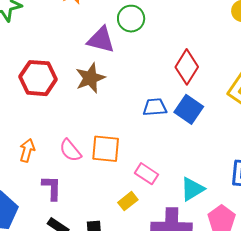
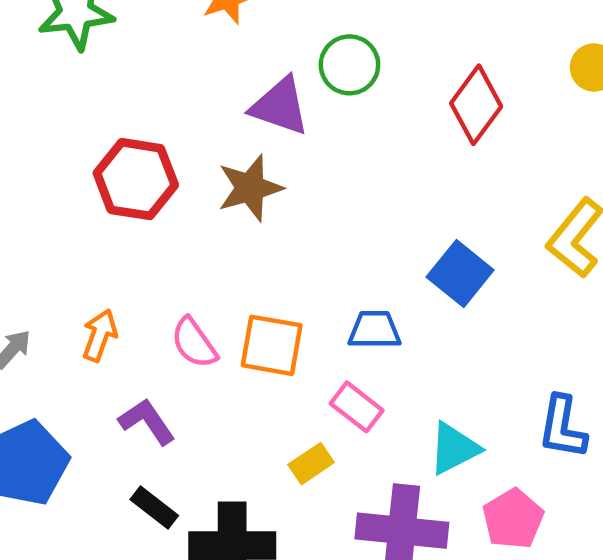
red diamond: (187, 67) -> (476, 105), moved
blue trapezoid: (155, 107) -> (375, 330), moved
purple L-shape: (52, 188) -> (147, 422), turned -40

